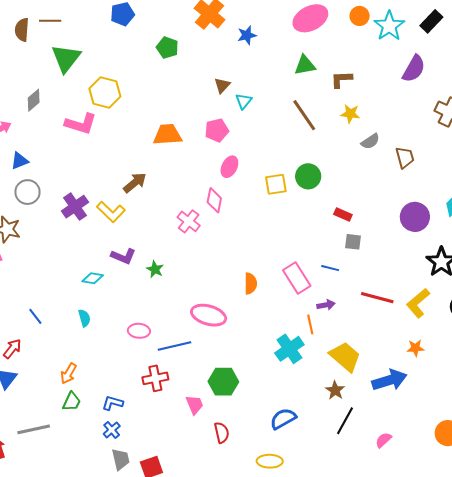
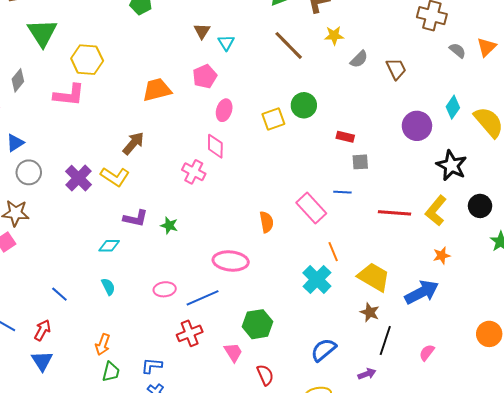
purple arrow: (326, 305) -> (367, 374), moved

